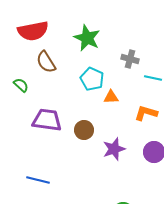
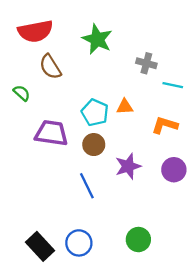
cyan pentagon: (92, 79) -> (95, 112), moved
blue line: (38, 180) -> (87, 186), moved, turned 50

